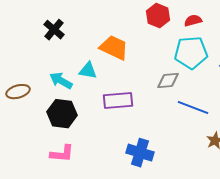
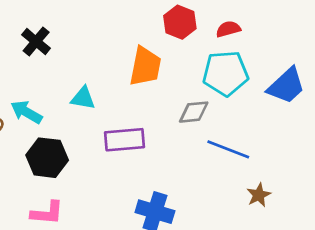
orange trapezoid: (114, 48) -> (145, 66), moved, turned 76
cyan arrow: (61, 81) -> (26, 112), moved

